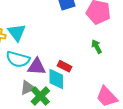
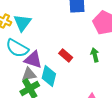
red rectangle: (65, 66) -> (66, 55), moved
gray triangle: (28, 88) -> (29, 74), moved

